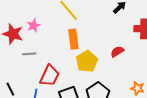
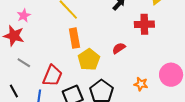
pink star: (33, 26) -> (24, 16), moved
gray line: (29, 54) -> (24, 63), moved, turned 40

